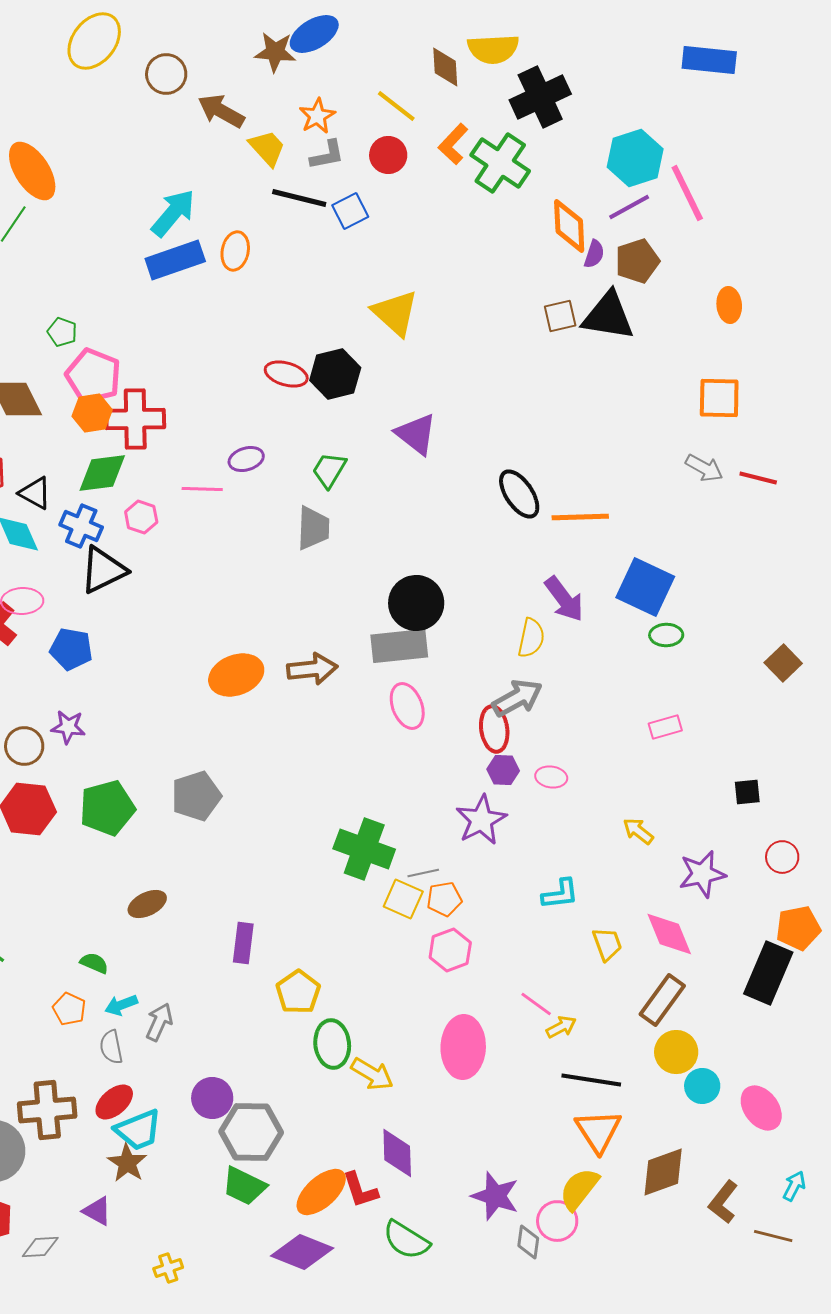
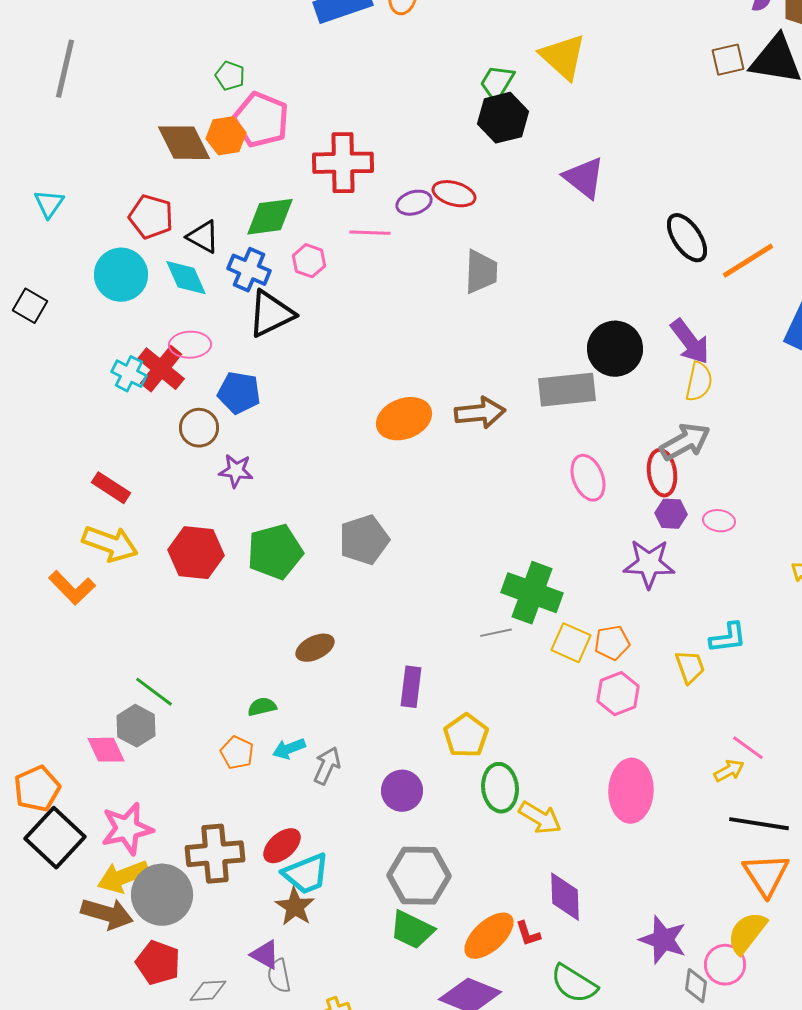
red ellipse: (286, 374) -> (454, 194), moved
orange hexagon: (92, 413) -> (226, 136), moved
red cross: (135, 419) -> (343, 163), moved
green trapezoid: (329, 470) -> (497, 83), moved
orange line: (580, 517) -> (748, 261), turned -30
purple arrow: (564, 599) -> (690, 342), moved
black circle: (416, 603) -> (615, 349), moved
pink ellipse: (407, 706) -> (588, 478), moved
brown circle: (24, 746) -> (199, 428), moved
purple star: (481, 820) -> (649, 564), turned 30
gray line: (423, 873) -> (496, 633), moved
yellow trapezoid: (607, 944) -> (690, 667), moved
green semicircle: (94, 963) -> (262, 707), turned -36
pink line: (536, 1004) -> (748, 748), moved
gray semicircle: (111, 1047) -> (279, 976), moved
purple circle: (212, 1098) -> (402, 791), moved
red L-shape: (360, 1190) -> (528, 934), size x0.7

